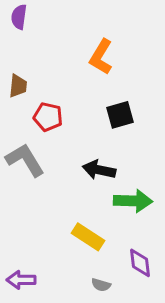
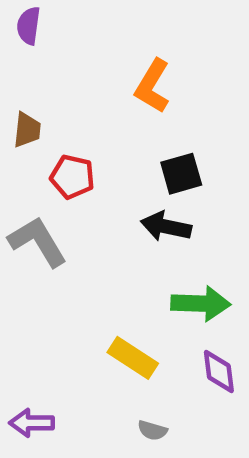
black arrow: (99, 170) -> (166, 227), moved
purple diamond: (140, 263) -> (219, 372), moved

